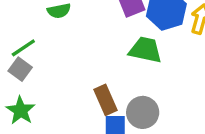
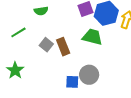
gray square: (20, 69) -> (46, 45), moved
brown rectangle: (106, 100) -> (63, 47), moved

